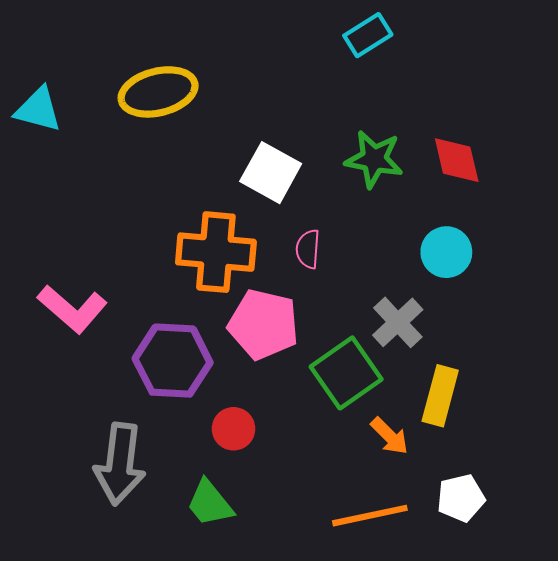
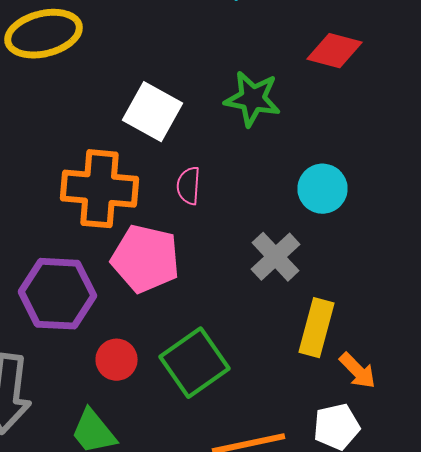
red diamond: (457, 160) -> (334, 51), moved, turned -62
green square: (346, 373) -> (194, 363), moved
orange arrow: (390, 436) -> (358, 371), moved

